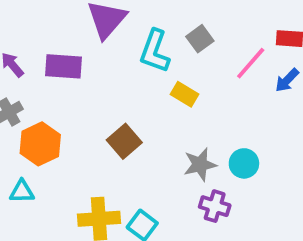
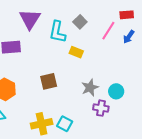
brown square: (124, 141) -> (49, 81), turned 36
cyan circle: (244, 163) -> (116, 91), moved

